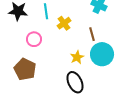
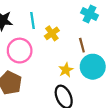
pink circle: (34, 39) -> (20, 51), size x1.5

